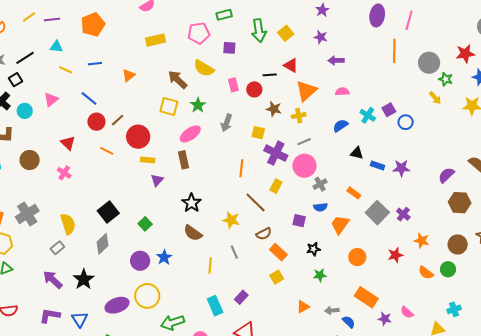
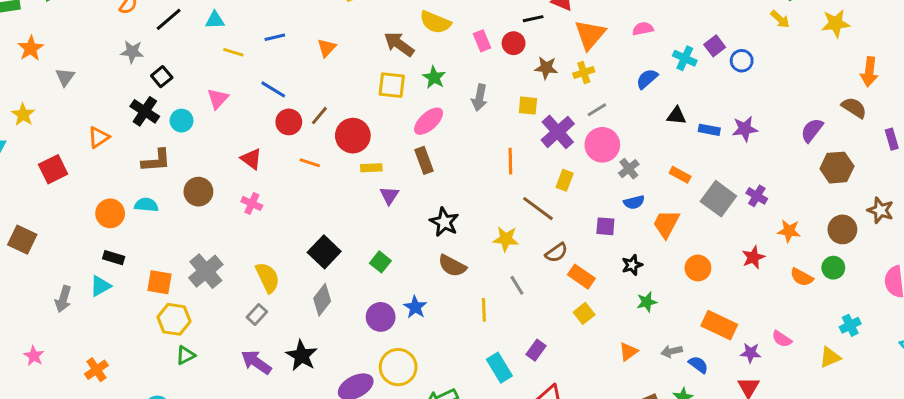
black line: (25, 58) -> (169, 19), moved
purple cross: (276, 153) -> (558, 132), turned 30

